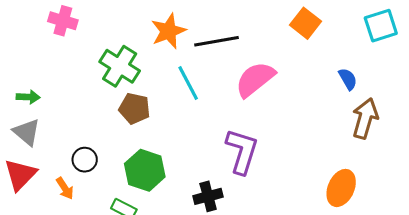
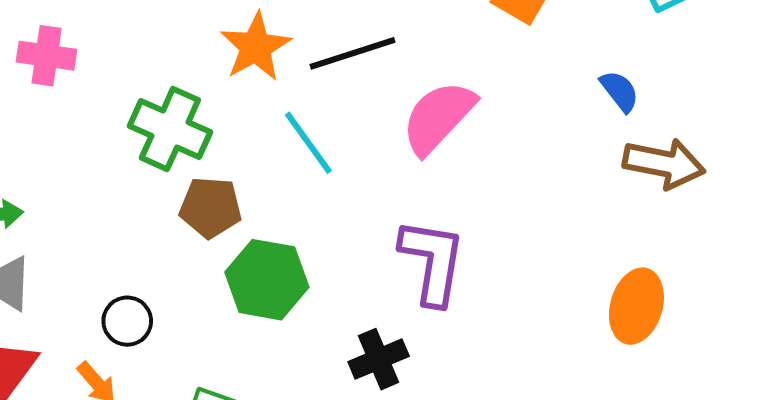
brown arrow: (365, 118) -> (664, 164), turned 93
green hexagon: (145, 170) -> (267, 280), moved

